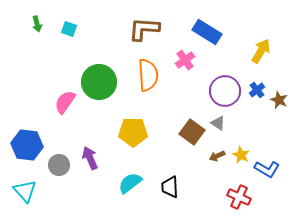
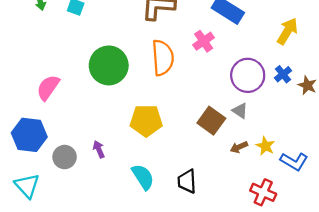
pink semicircle: (65, 102) -> (48, 87), moved
purple arrow: (90, 158) -> (99, 149), size x0.7
cyan semicircle: (130, 183) -> (143, 177), turned 95

